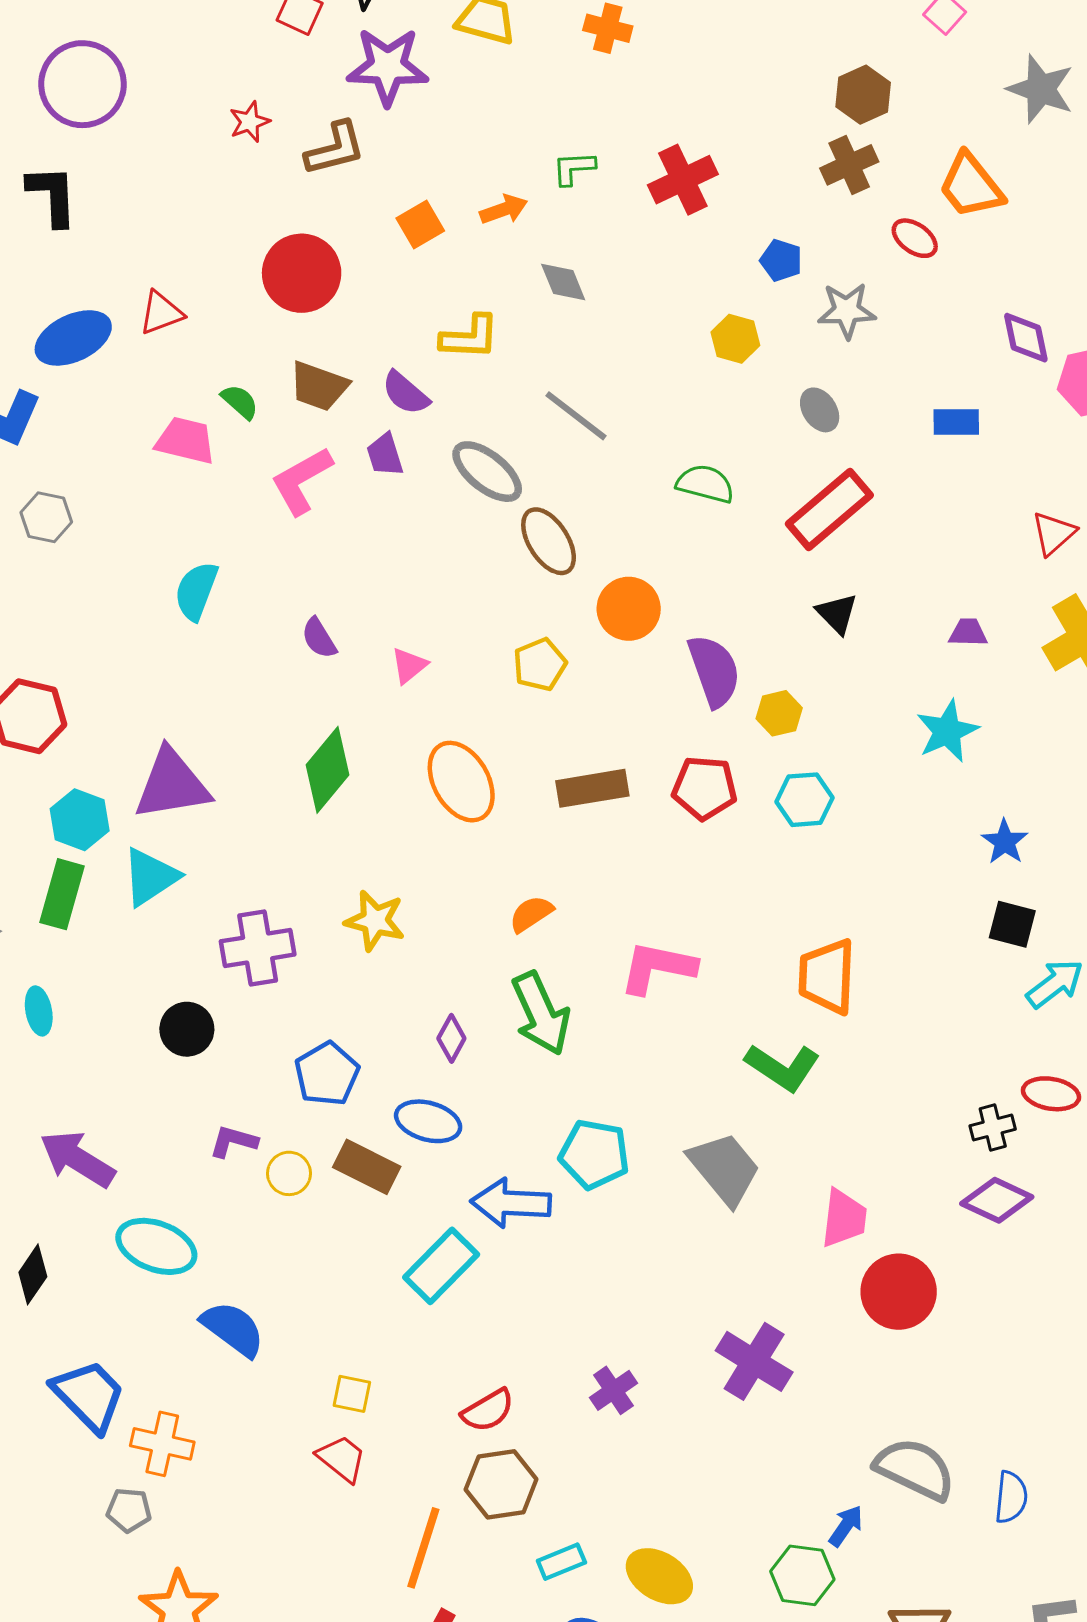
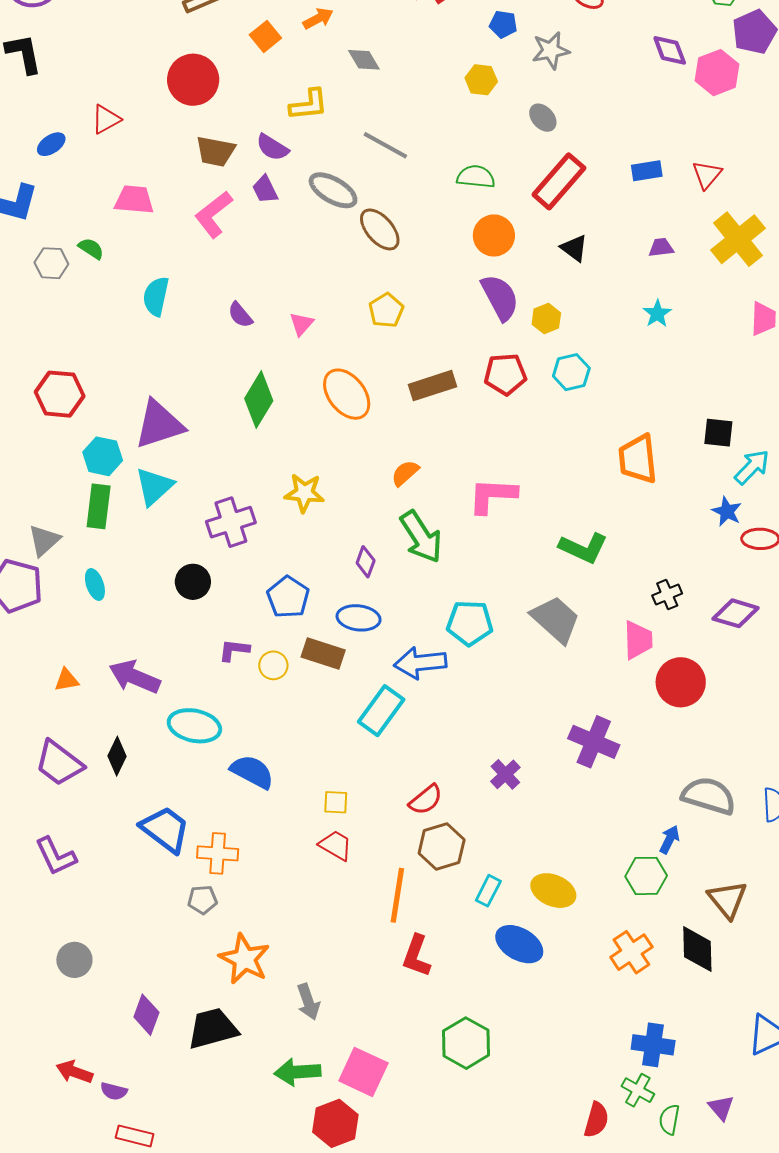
blue ellipse: (73, 338) -> (51, 144), size x0.6
green semicircle: (240, 402) -> (91, 249), moved
blue rectangle: (956, 422) -> (647, 171), moved
orange circle: (629, 609) -> (494, 235), moved
cyan star: (947, 731) -> (657, 314), size x0.7
blue star: (1005, 842) -> (727, 511), moved
orange trapezoid: (827, 976) -> (638, 459), moved
black cross: (993, 1128) -> (667, 595), moved
cyan rectangle: (561, 1562) -> (488, 891), turned -32

